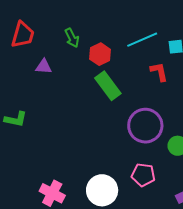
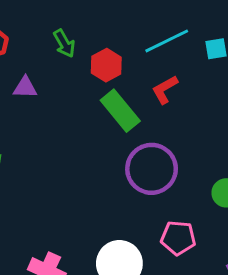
red L-shape: (159, 72) -> (165, 90), moved, turned -105
purple circle: (145, 126) -> (152, 169), moved

